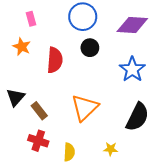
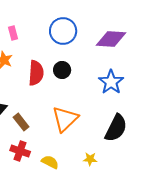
black circle: (90, 48) -> (62, 70), moved
yellow semicircle: (69, 152) -> (50, 162), turned -66

